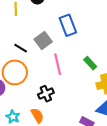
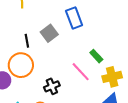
black line: (21, 48) -> (27, 41), turned 48
pink line: (58, 64) -> (81, 72), moved, turned -30

